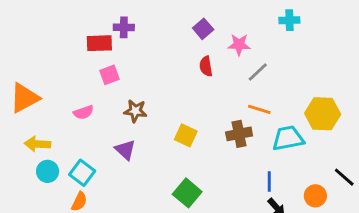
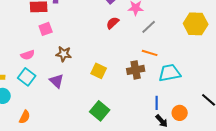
red semicircle: (206, 66) -> (113, 23), turned 56
yellow hexagon: (323, 114) -> (196, 24), moved
cyan square: (82, 173) -> (27, 77), moved
orange circle: (315, 196) -> (180, 113), moved

